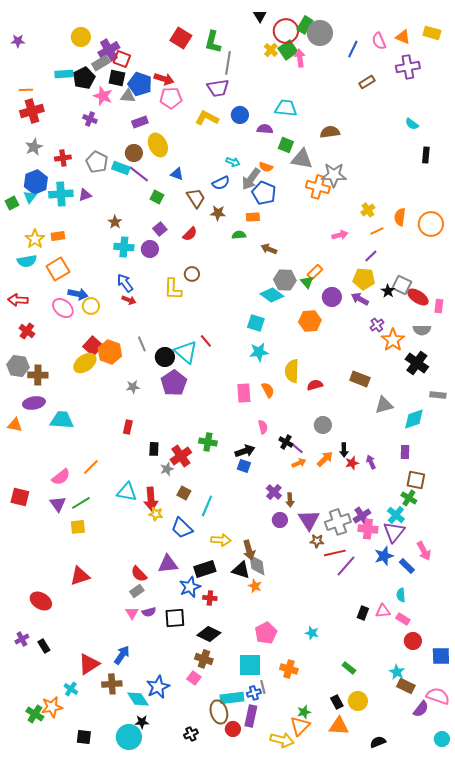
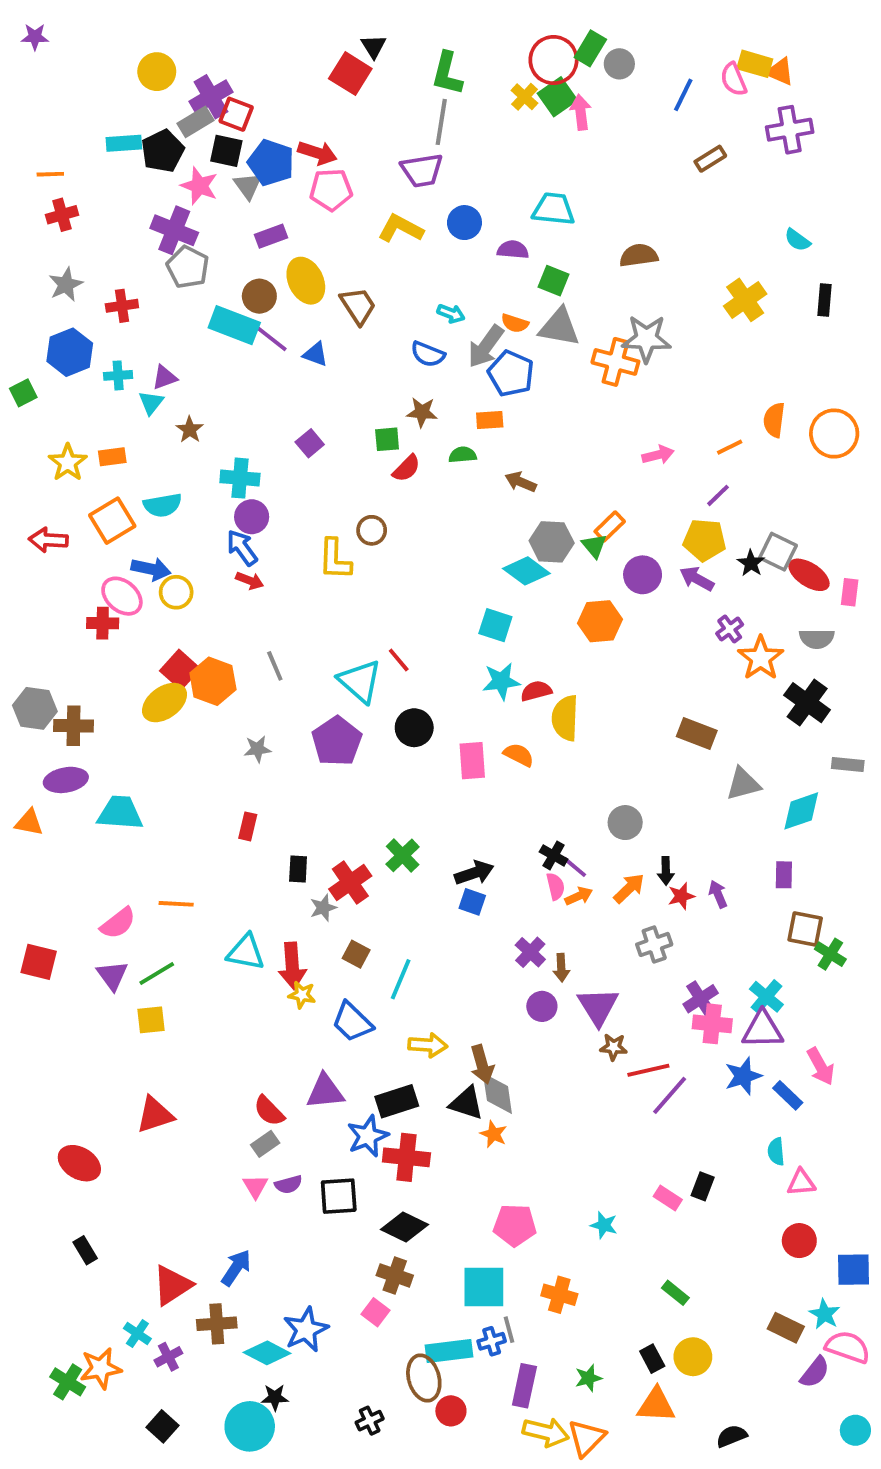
black triangle: (260, 16) -> (374, 46), moved
gray circle: (320, 33) -> (619, 64), size x0.6
yellow rectangle: (432, 33) -> (755, 64), moved
purple star: (18, 41) -> (35, 37), moved
green L-shape: (213, 42) -> (447, 74), moved
gray triangle: (128, 96) -> (248, 186), turned 49
red cross: (32, 111) -> (62, 215), size x0.7
purple cross: (90, 119) -> (174, 230), size x1.6
gray triangle: (302, 159) -> (559, 327), moved
gray pentagon: (97, 162) -> (188, 267), moved
cyan rectangle: (121, 168) -> (234, 325), size x1.4
blue triangle: (177, 174) -> (315, 354), moved
blue semicircle: (221, 183) -> (428, 354), turned 48
cyan cross: (61, 194) -> (118, 375), size x0.6
cyan triangle: (30, 197) -> (151, 403), moved
green square: (157, 197) -> (387, 439), moved, turned -32
brown trapezoid: (196, 198) -> (358, 306), moved
yellow cross: (368, 210) -> (745, 300), moved, size x1.5
brown star: (115, 222) -> (190, 430), moved
red semicircle: (190, 234) -> (406, 468), moved
purple circle: (150, 249) -> (252, 517), moved
cyan semicircle: (27, 261) -> (163, 505), moved
red arrow: (18, 300) -> (48, 540), moved
red cross: (27, 331) -> (103, 623), moved, turned -35
black circle: (165, 357) -> (414, 728), moved
red semicircle: (315, 385) -> (536, 691), moved
orange semicircle: (268, 390) -> (519, 755), turned -35
pink semicircle: (263, 427) -> (555, 886), moved
green cross: (208, 442) -> (403, 855), turned 36
orange line: (91, 467) -> (176, 904), turned 48
green cross: (409, 498) -> (830, 954), moved
gray cross: (338, 522) -> (654, 944), moved, size x0.7
purple triangle: (394, 532) -> (763, 1030), turned 50
red cross: (210, 598) -> (406, 1157), size x1.6
pink triangle: (383, 611) -> (801, 1183), moved
pink rectangle: (403, 619) -> (668, 1198), moved
pink pentagon: (266, 633) -> (515, 1225), turned 30
purple cross: (22, 639) -> (168, 1357), moved
cyan star: (397, 672) -> (824, 1314), moved
cyan diamond: (138, 699) -> (267, 1353), turned -30
purple rectangle: (251, 716) -> (524, 1386), moved
orange triangle: (300, 726) -> (586, 1438), moved
black square: (84, 737) -> (163, 1426), turned 35

